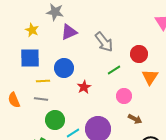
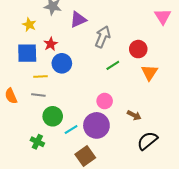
purple triangle: (69, 32) -> (78, 20), moved
gray arrow: (104, 42) -> (103, 37), turned -120
red star: (84, 87) -> (51, 44), moved
pink circle: (124, 96) -> (105, 101), moved

